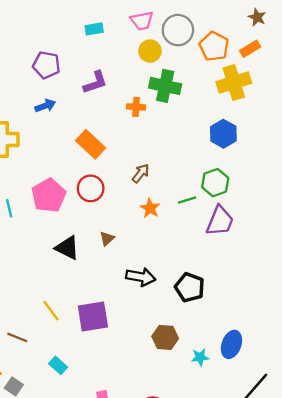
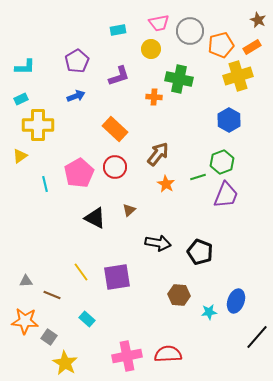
orange pentagon: (214, 46) -> (221, 45), turned 30
yellow circle: (150, 51) -> (151, 49), moved
purple pentagon: (46, 65) -> (77, 61), turned 30
brown arrow: (141, 173) -> (158, 154), size x1.4

